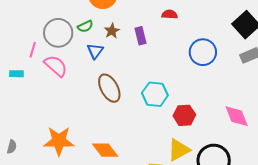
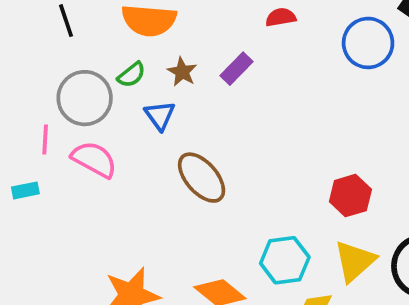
purple rectangle: (141, 36) -> (237, 69), turned 72
blue circle: (203, 52) -> (368, 43), moved
cyan hexagon: (155, 94) -> (285, 260), moved

